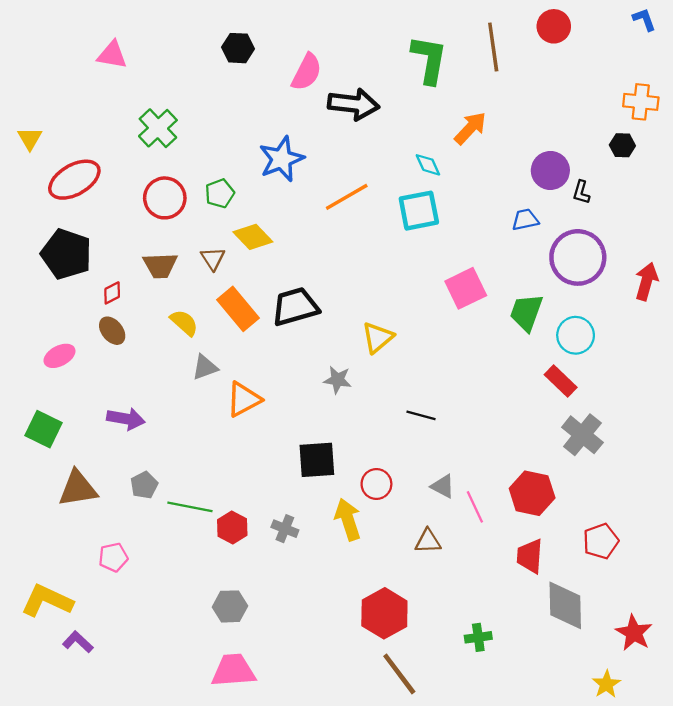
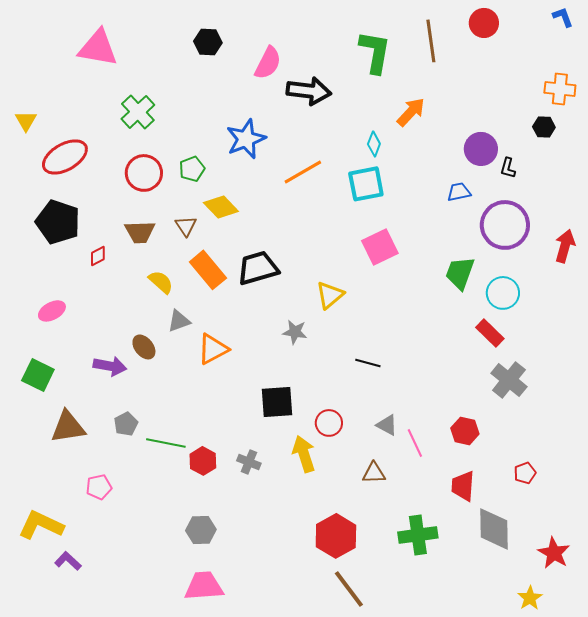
pink triangle: (112, 55) -> (98, 48), size x1.5
cyan diamond: (428, 165) -> (374, 144), turned 45
pink square: (466, 288) -> (380, 247), moved
brown ellipse: (112, 331) -> (144, 347), moved
red hexagon: (532, 493) -> (465, 431), size x0.7
red pentagon: (601, 541) -> (525, 473), size x0.7
green cross: (478, 637) -> (418, 535), moved, size x1.6

